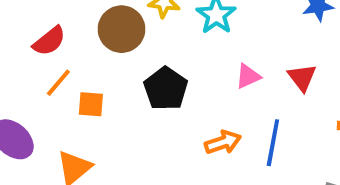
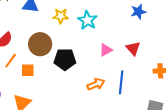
brown circle: (121, 29) -> (40, 44), moved
black pentagon: (166, 89) -> (65, 59), turned -30

